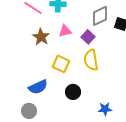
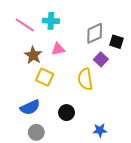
purple square: (88, 37) -> (101, 59), moved
yellow square: (61, 64) -> (45, 77), moved
gray circle: (29, 111) -> (36, 132), moved

